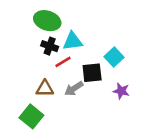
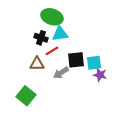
green ellipse: (47, 21) -> (52, 17), moved
cyan square: (114, 57) -> (94, 63), moved, turned 35
brown triangle: (45, 89) -> (37, 64), moved

